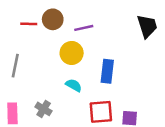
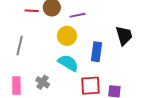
black trapezoid: (147, 26) -> (124, 36), moved
cyan semicircle: (74, 85) -> (68, 63), size x1.5

